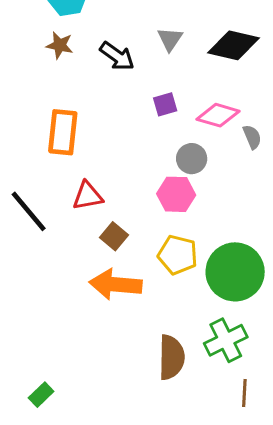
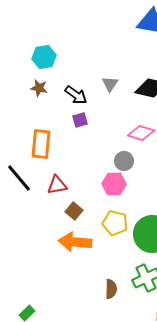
purple square: (165, 104) -> (80, 120), moved
black line: (29, 211) -> (19, 178), moved
brown semicircle: (171, 357) -> (111, 289), size x0.7

